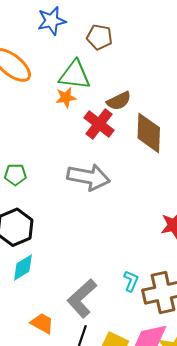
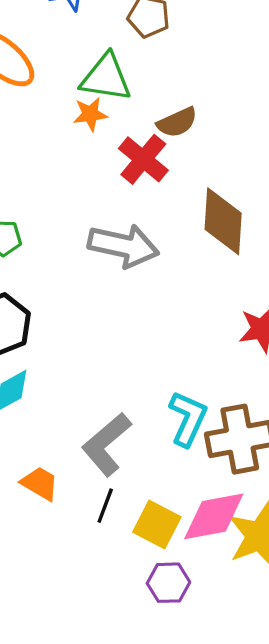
brown diamond: (149, 133) -> (223, 221), moved
cyan L-shape: (131, 281) -> (188, 419), size x1.6

